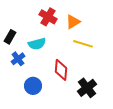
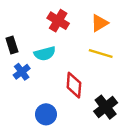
orange triangle: (73, 22) -> (100, 23), moved
black rectangle: (10, 37) -> (12, 45), turned -48
blue circle: (33, 86) -> (46, 114), moved

